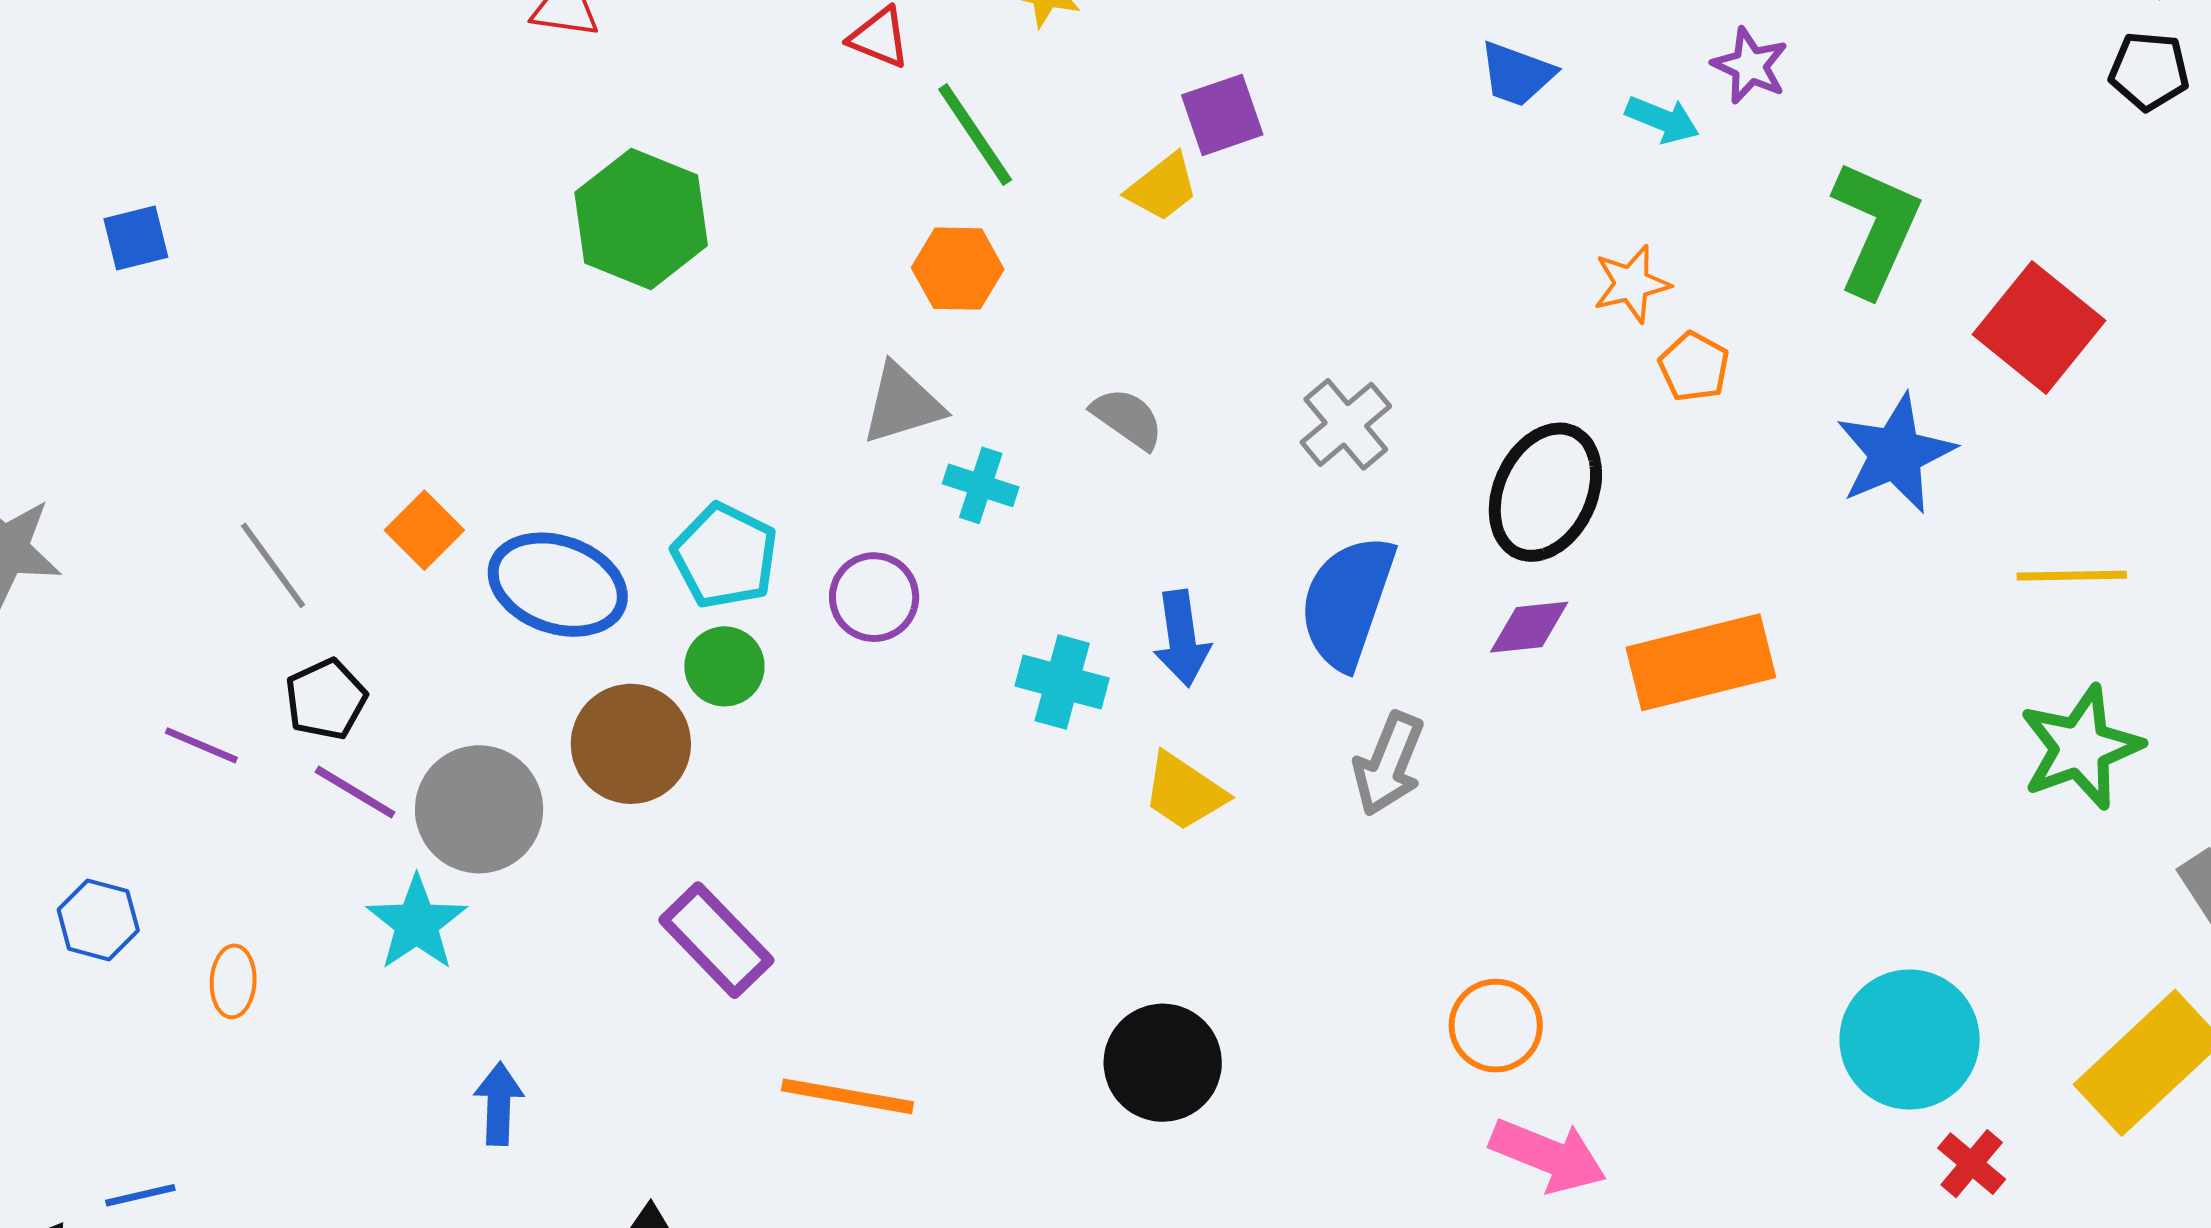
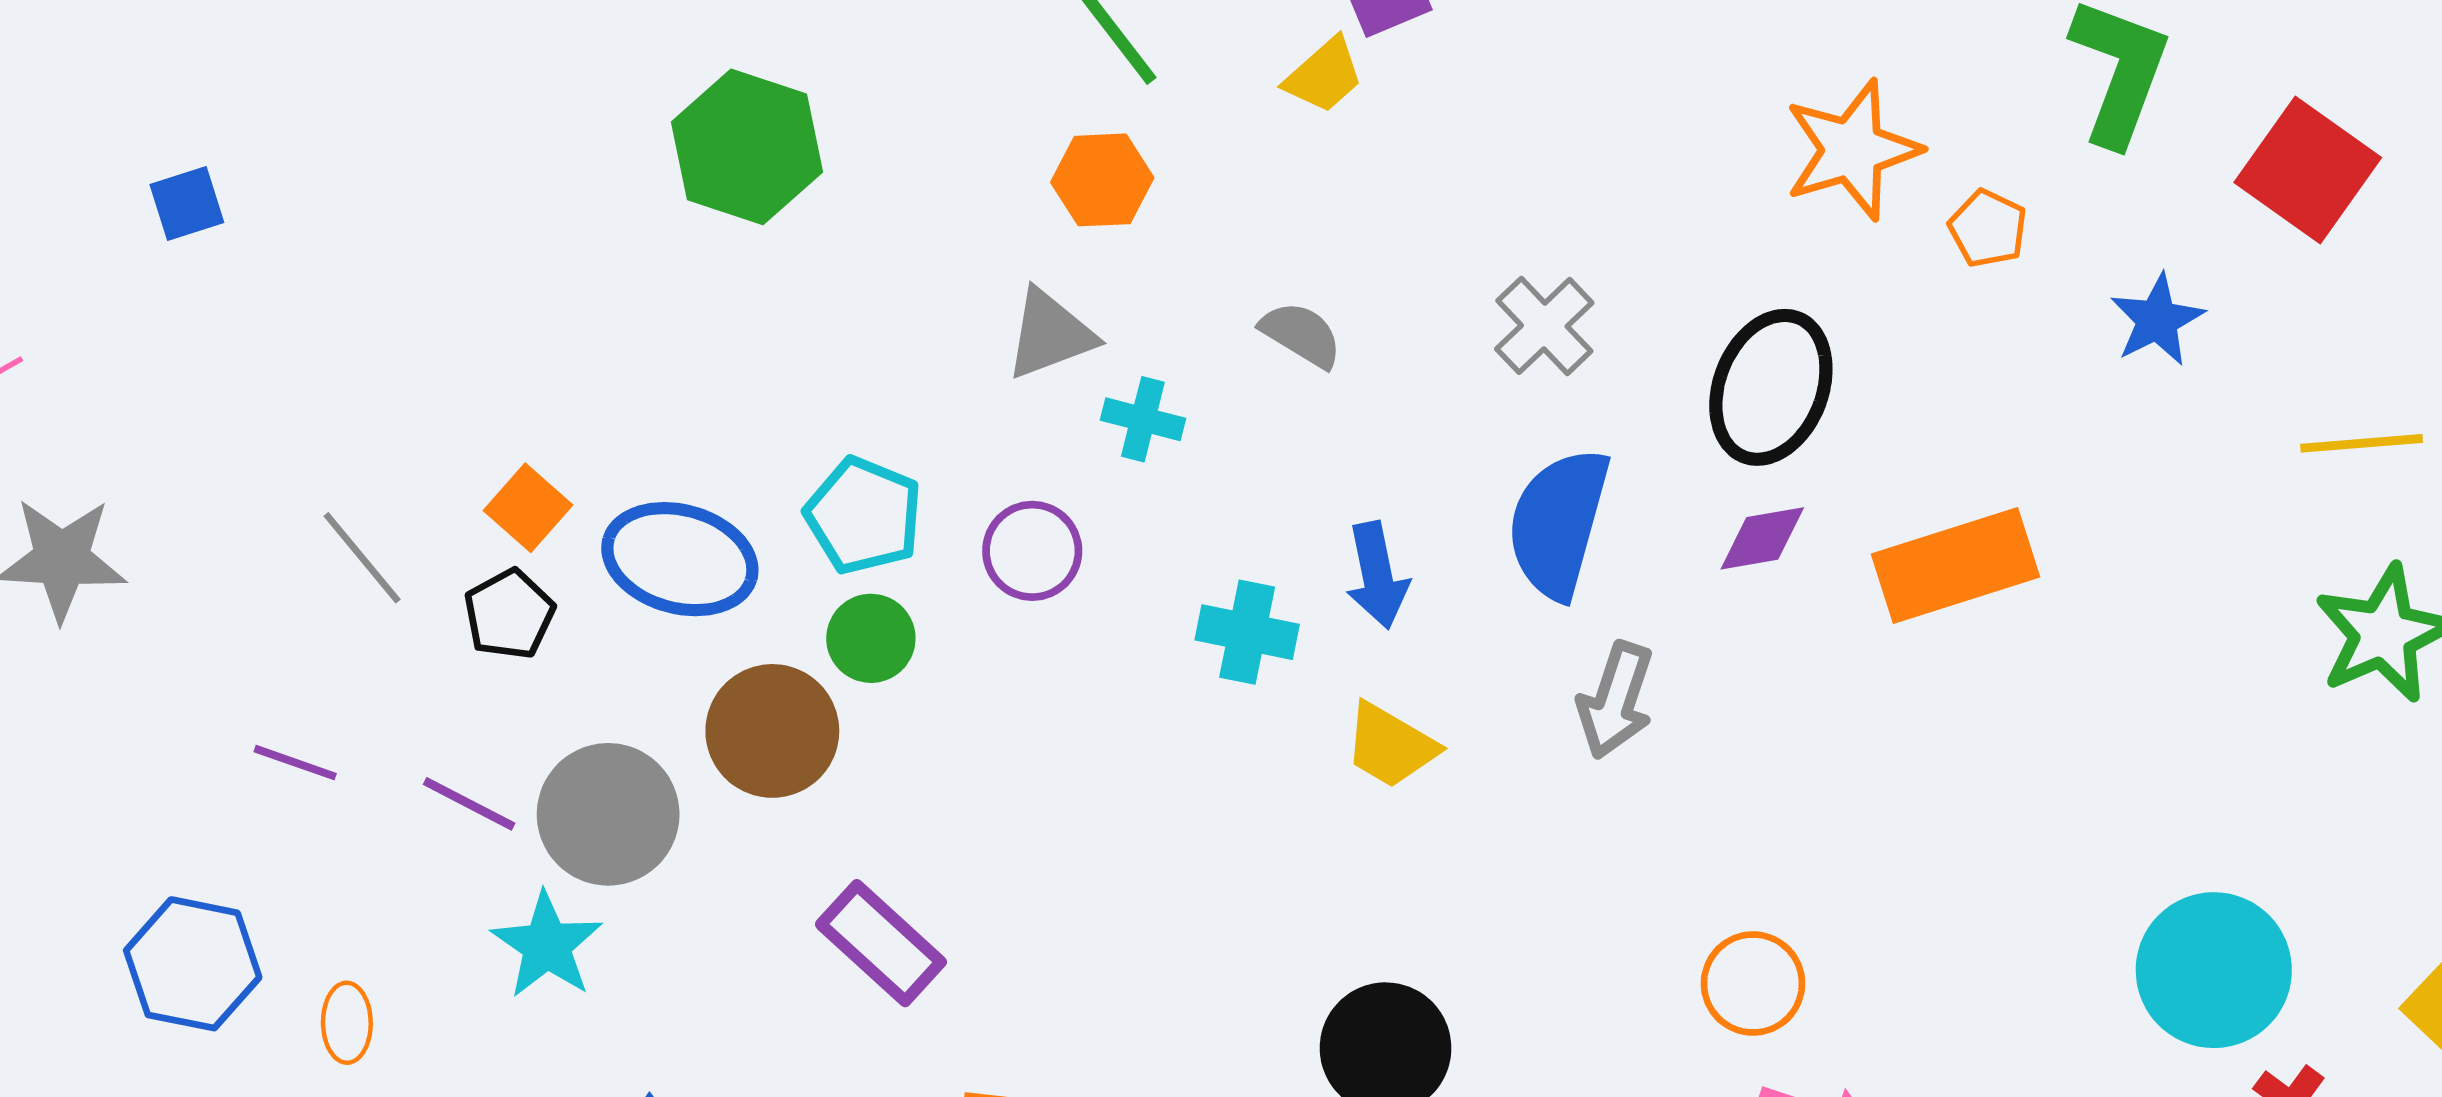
orange star: (1632, 284) -> (1852, 150), size x1.6
orange pentagon: (1694, 367) -> (1988, 228), moved
blue star: (1895, 454) -> (2157, 320), size x0.7
black pentagon: (326, 699) -> (509, 614), moved
blue hexagon: (98, 920) -> (193, 964), size x1.5

